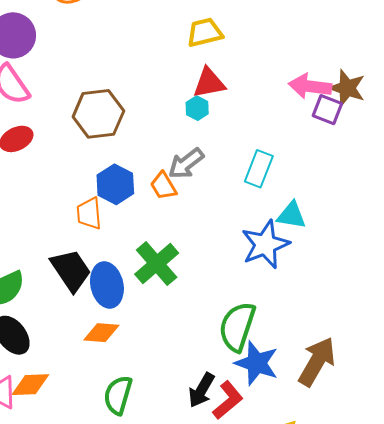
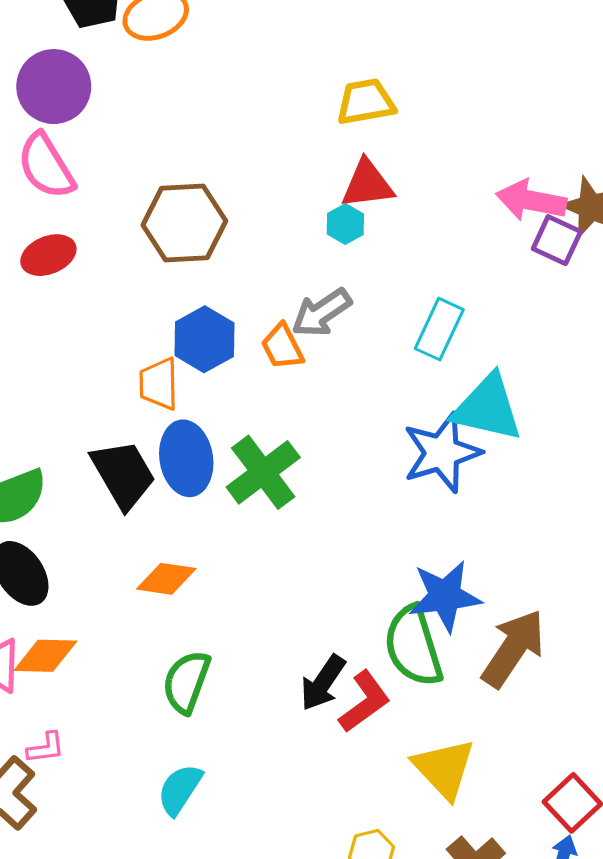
cyan triangle: (292, 215) -> (487, 408), size x1.5
blue ellipse: (107, 285) -> (186, 458), moved
green semicircle: (237, 327) -> (413, 646), moved, turned -39
blue star: (257, 363) -> (445, 596), moved, turned -30

